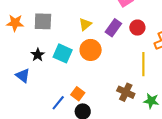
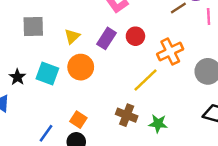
gray square: (43, 21) -> (33, 26), moved
yellow line: (143, 64) -> (146, 80), turned 50
orange square: (78, 94) -> (78, 120), moved

